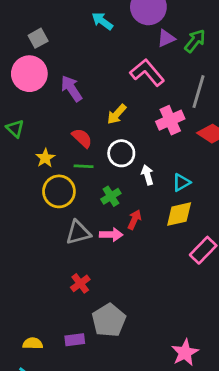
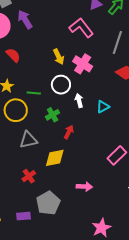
purple arrow: (71, 88) -> (25, 19), moved
yellow arrow: (117, 114) -> (59, 57), turned -70
pink cross: (170, 120) -> (83, 64), moved, turned -36
red semicircle: (82, 138) -> (13, 55), moved
yellow diamond: (179, 214) -> (55, 158), moved
pink arrow: (111, 235) -> (84, 187), moved

